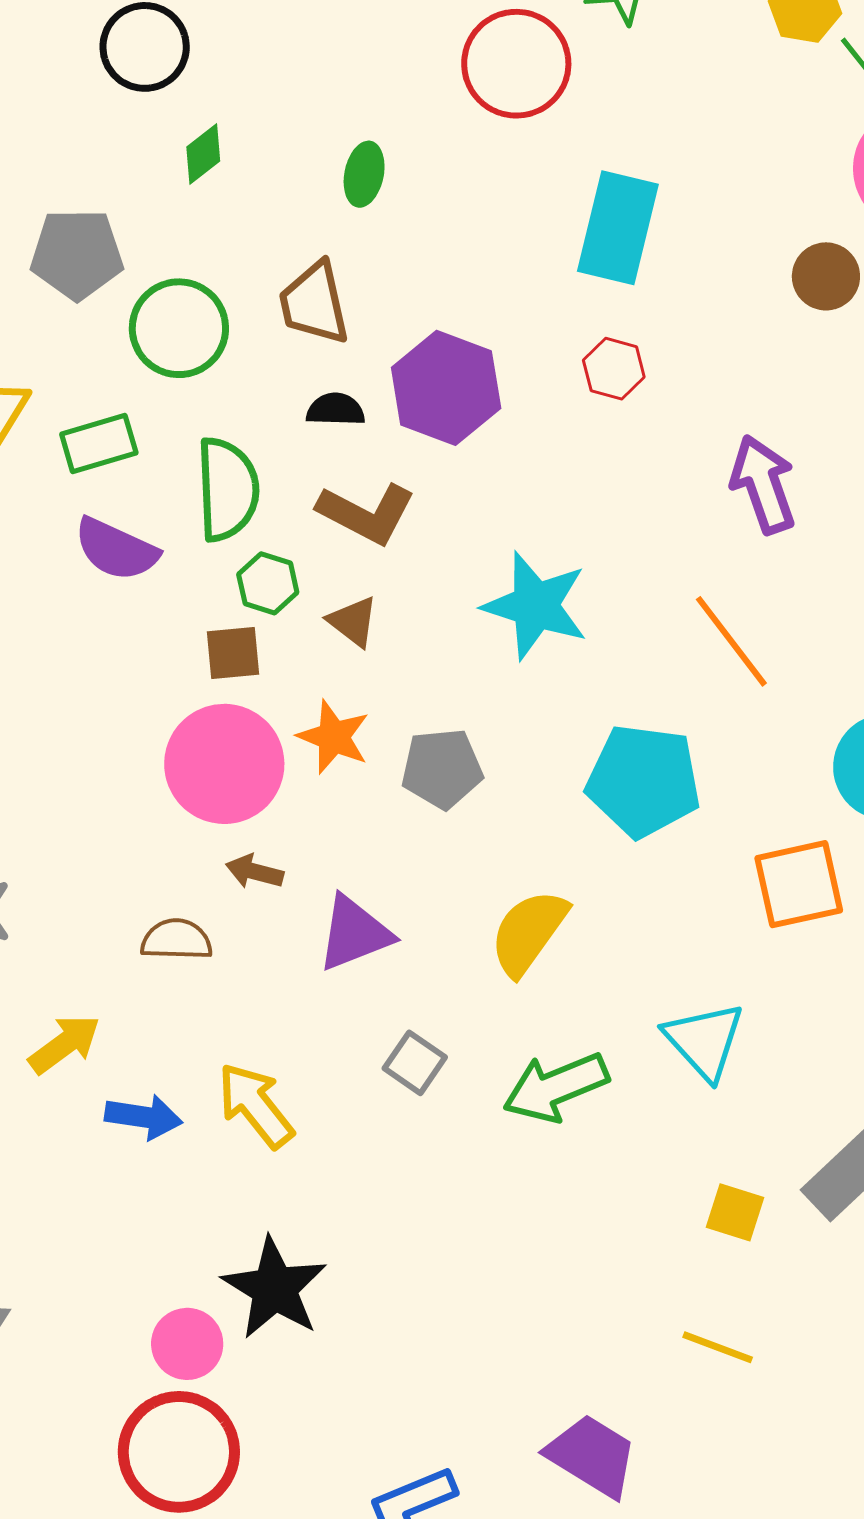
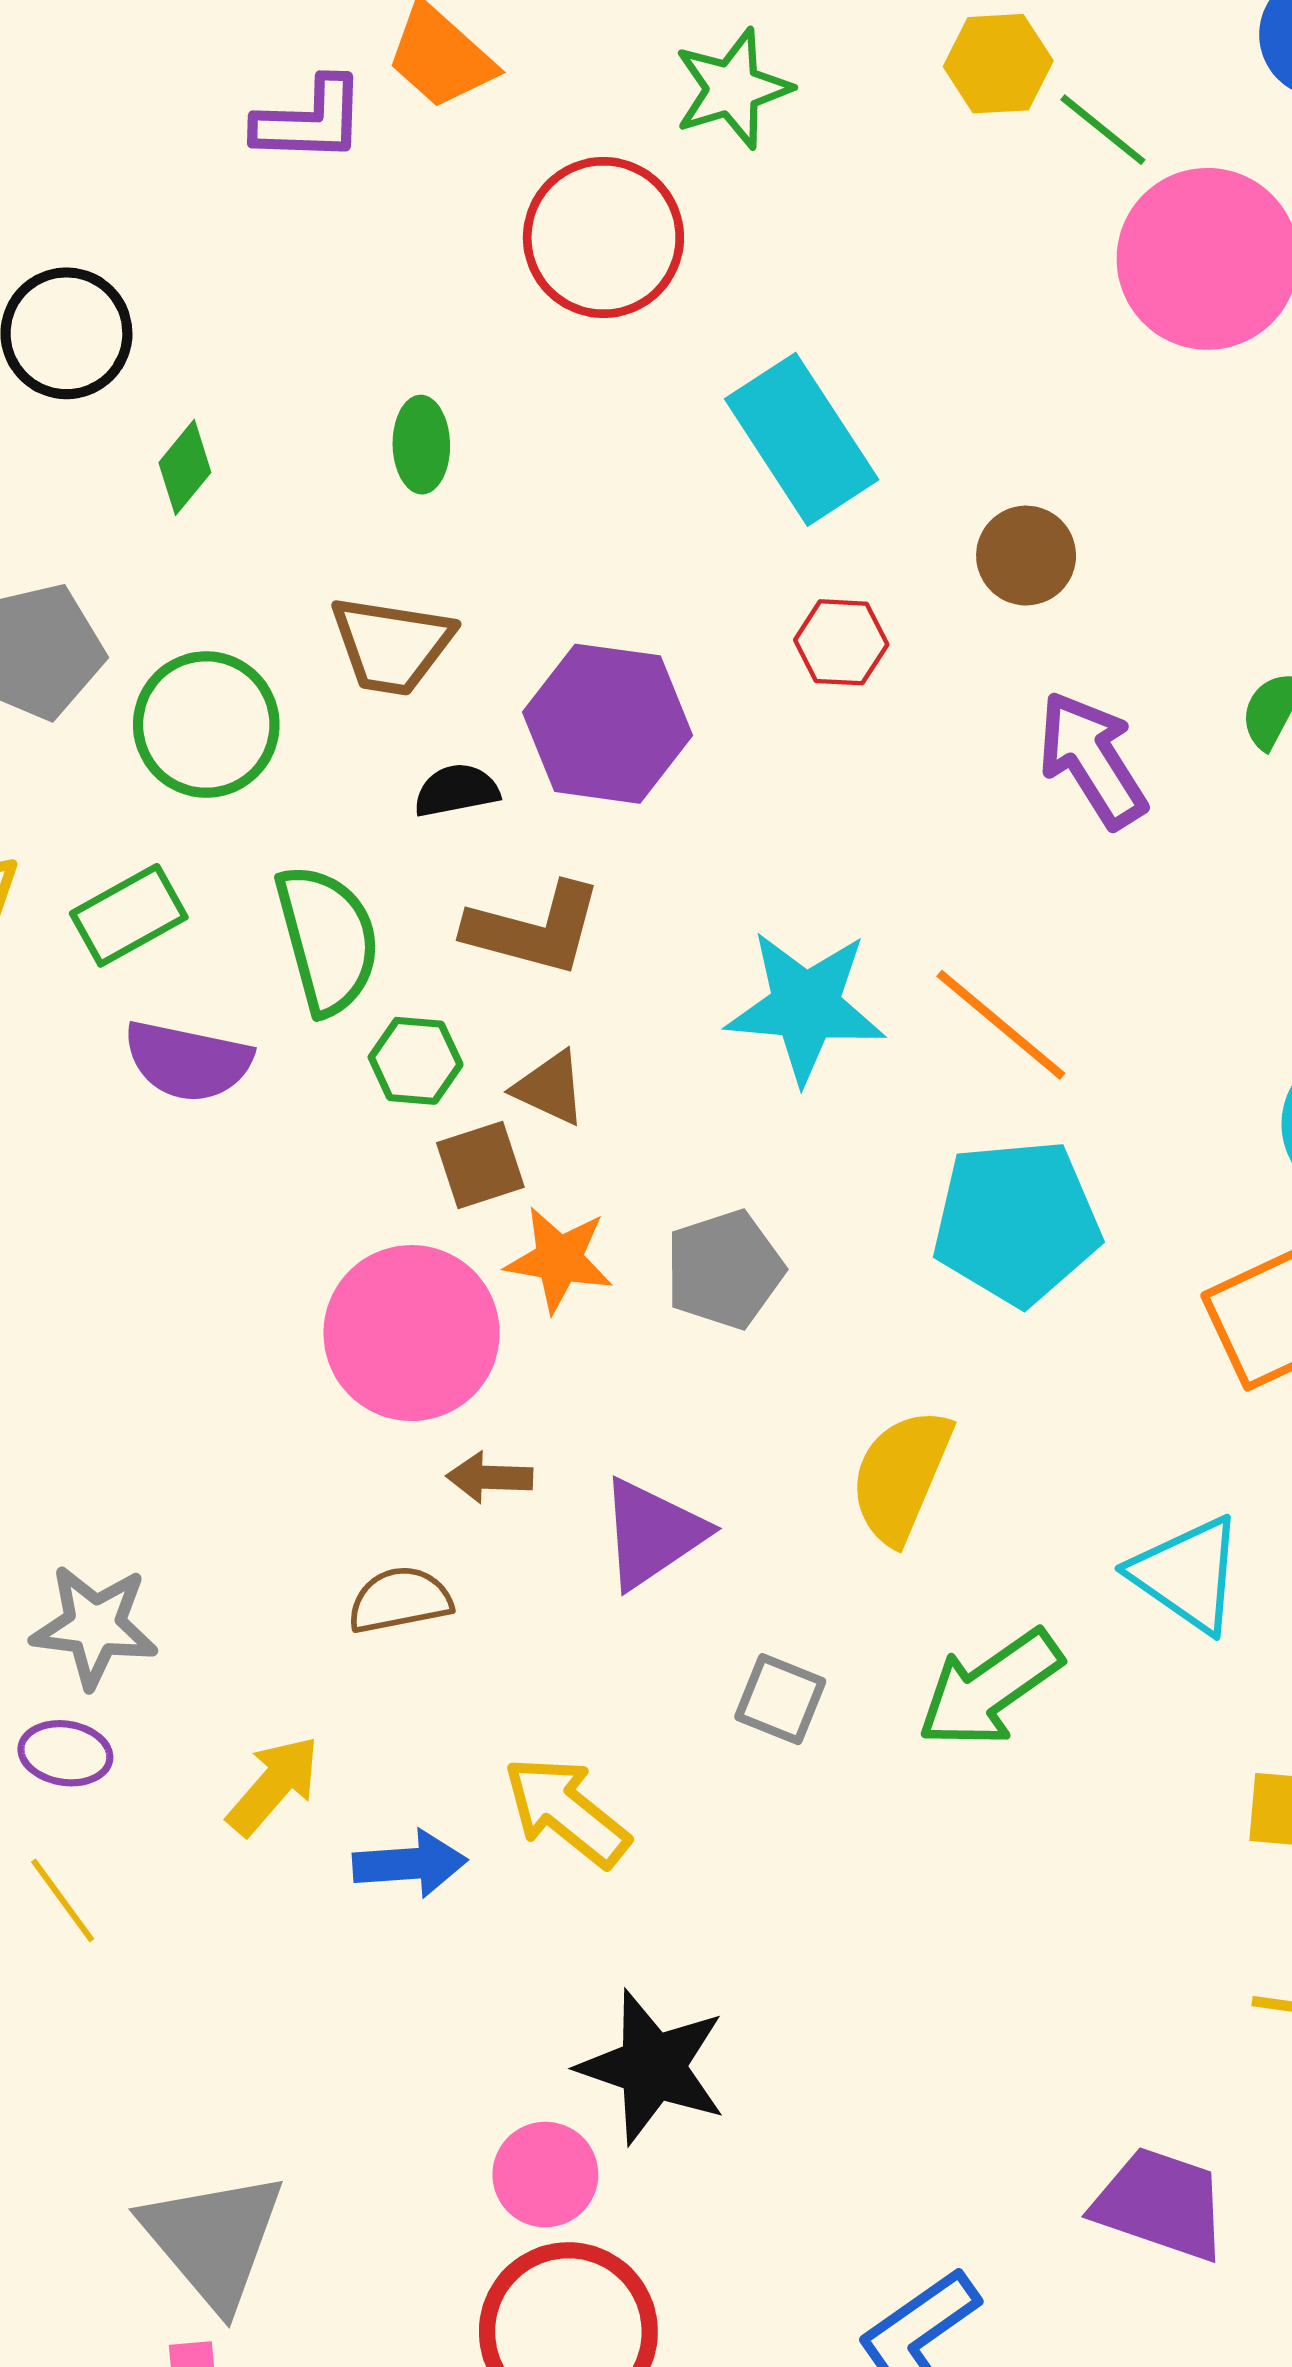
cyan rectangle: (618, 228) -> (802, 439), turned -34
brown circle: (826, 276) -> (1026, 556), moved
brown trapezoid: (314, 303) -> (392, 645), turned -56
orange line: (731, 641) -> (1001, 1025), moved
brown square: (233, 653) -> (480, 1165), moved

